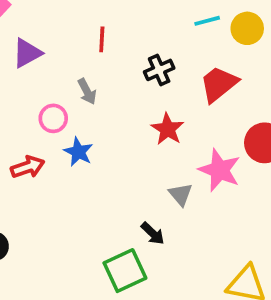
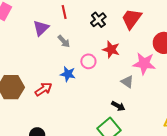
purple triangle: (27, 53) -> (41, 28), moved
pink circle: (53, 118) -> (88, 61), moved

